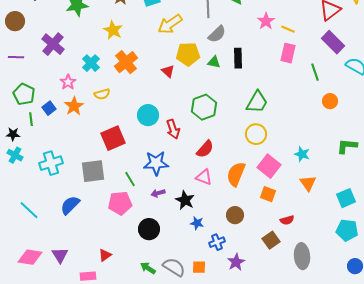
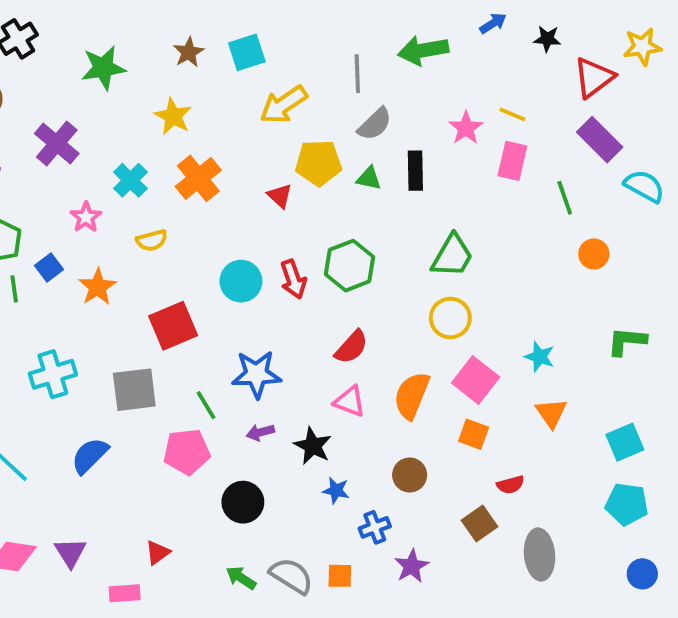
pink star: (266, 21) -> (466, 128), moved
orange star: (74, 106) -> (97, 287), moved
red arrow: (173, 129) -> (293, 279), moved

